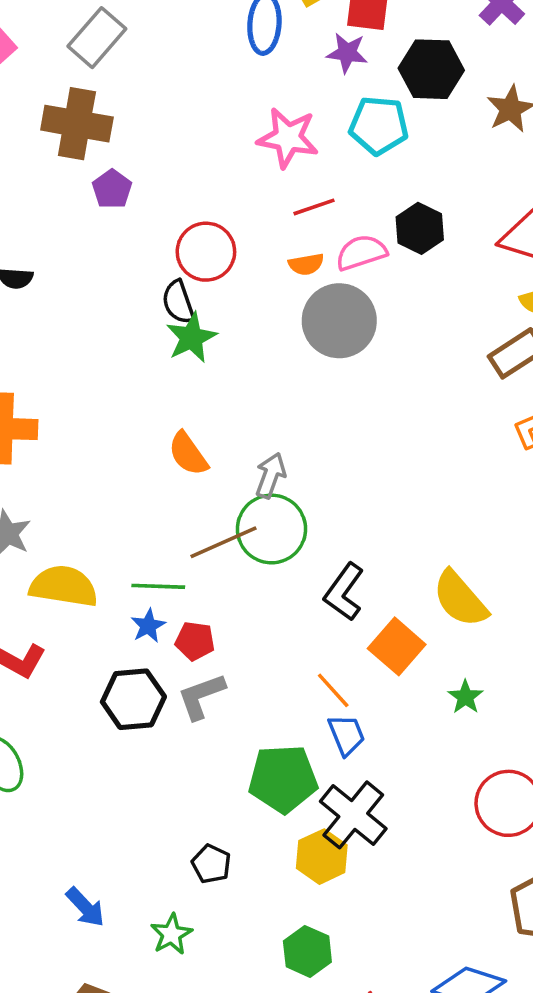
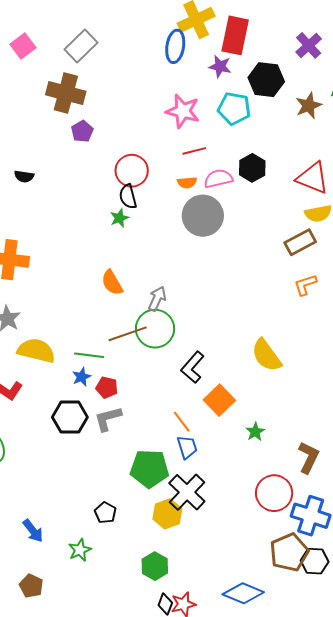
black semicircle: (178, 302) -> (128, 197), moved
green star: (191, 338) -> (119, 218), size x0.7
yellow semicircle: (460, 599) -> (266, 355), moved

